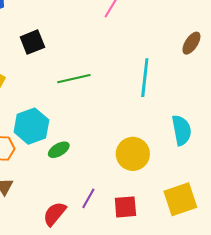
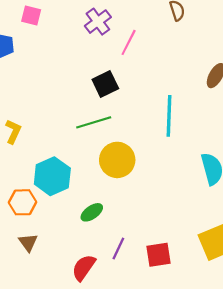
black square: (32, 42) -> (105, 84), moved
green ellipse: (59, 150) -> (92, 212), moved
yellow circle: (133, 154) -> (117, 160), moved

